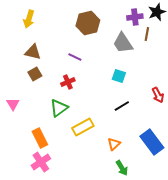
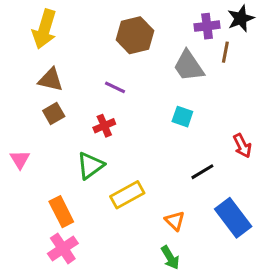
yellow arrow: (29, 19) -> (44, 29), size x1.4
black line: (122, 106) -> (202, 172), moved
orange triangle: (114, 144) -> (175, 221), turned -32
green arrow: (122, 168) -> (170, 258), moved

